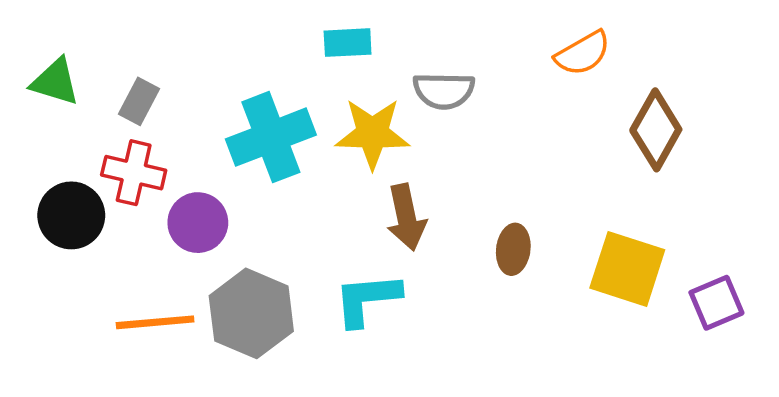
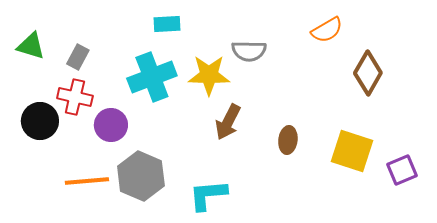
cyan rectangle: (348, 43) -> (167, 24), moved
brown arrow: (406, 217) -> (228, 122), turned 39
cyan L-shape: (367, 299) -> (208, 195), moved

